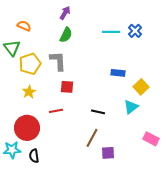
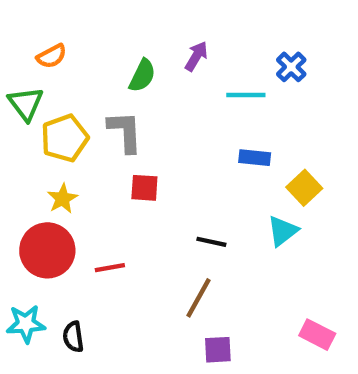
purple arrow: (65, 13) -> (196, 56), moved
orange semicircle: (24, 26) -> (52, 56), turned 128
cyan line: (111, 32) -> (246, 95), moved
red line: (56, 111) -> (110, 268), moved
red circle: (27, 128) -> (47, 250), moved
pink rectangle: (151, 139) -> (317, 335), moved
purple square: (108, 153) -> (218, 350), moved

